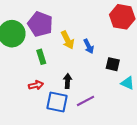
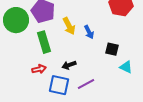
green rectangle: (41, 57) -> (44, 42), size x1.5
black arrow: (68, 81) -> (69, 65), turned -112

